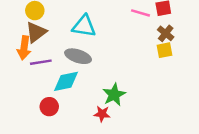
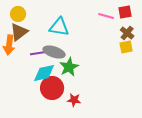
purple line: (41, 62) -> (39, 53), moved
green star: (114, 95) -> (69, 67), moved
red circle: (49, 107) -> (52, 88), moved, size x1.5

